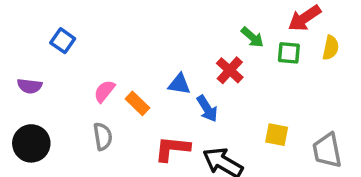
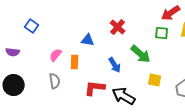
green arrow: (252, 37) -> (141, 54), moved, size x1.5
red cross: (230, 70) -> (118, 27), moved
blue triangle: (179, 84) -> (88, 40), moved
orange rectangle: (137, 103) -> (75, 62), turned 48

